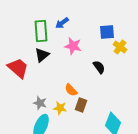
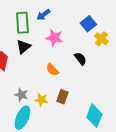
blue square: (107, 32) -> (88, 24), turned -35
orange semicircle: (71, 90) -> (52, 70), moved

